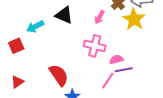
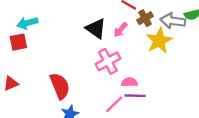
black triangle: (64, 15) -> (96, 29), moved
cyan arrow: (35, 26) -> (27, 23), moved
pink cross: (95, 46) -> (108, 61), turned 35

